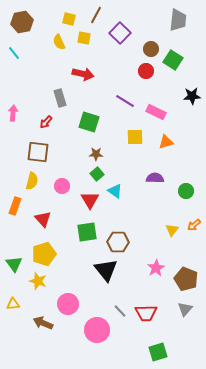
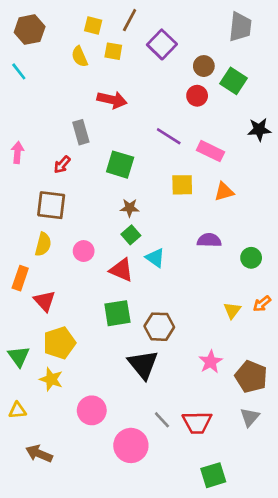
red triangle: (90, 200) -> (121, 270), turned -36
red triangle: (43, 219) -> (44, 301), moved
brown arrow: (43, 323) -> (39, 454), moved

